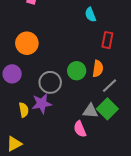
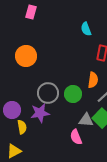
green circle: (77, 71) -> (73, 94), moved
purple circle: (12, 74) -> (12, 110), moved
yellow semicircle: (24, 110) -> (22, 127), moved

